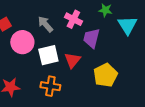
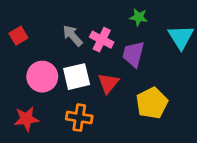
green star: (105, 10) -> (139, 17), moved
pink cross: (73, 19) -> (102, 40), moved
pink circle: (22, 42) -> (42, 77), moved

